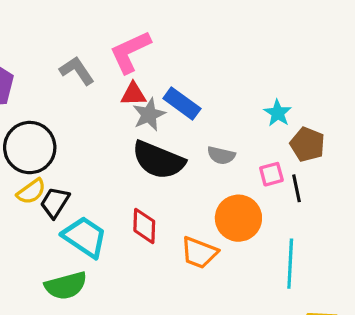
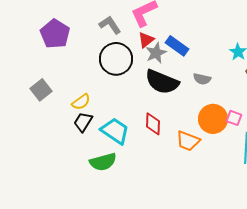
red triangle: (133, 94) -> (146, 40), turned -36
black circle: (30, 148) -> (116, 59), moved
pink square: (271, 174) -> (234, 118), moved, turned 35
black trapezoid: (55, 202) -> (83, 122), moved

